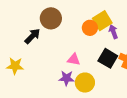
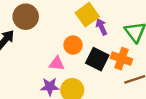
orange circle: (90, 28) -> (73, 45), moved

